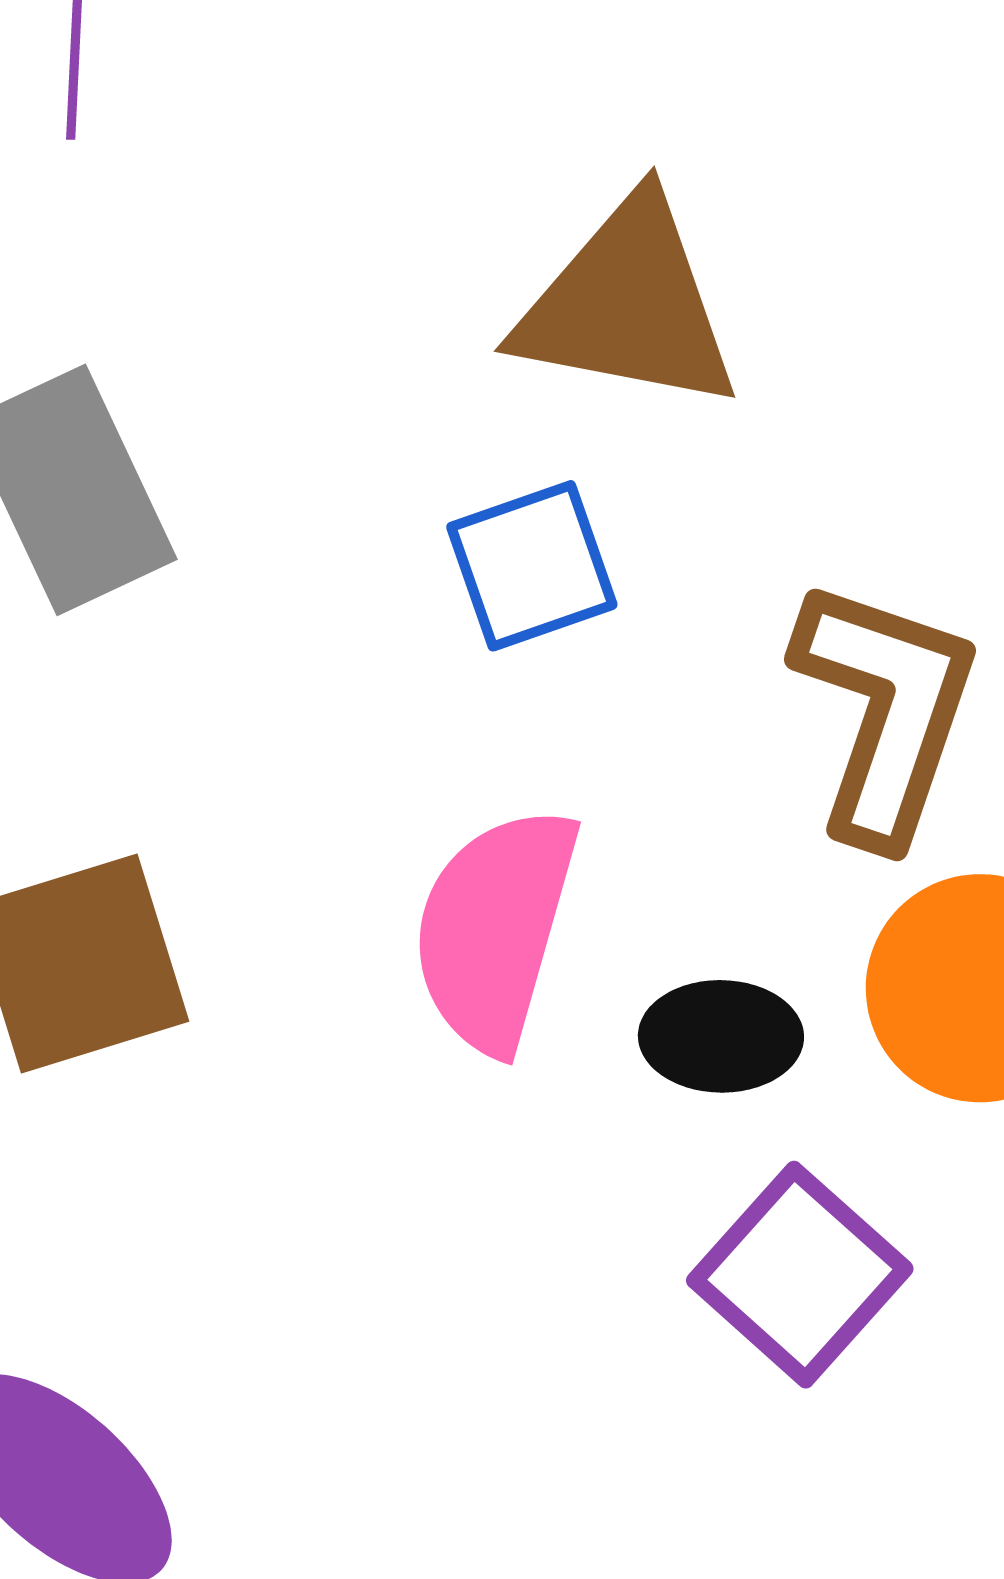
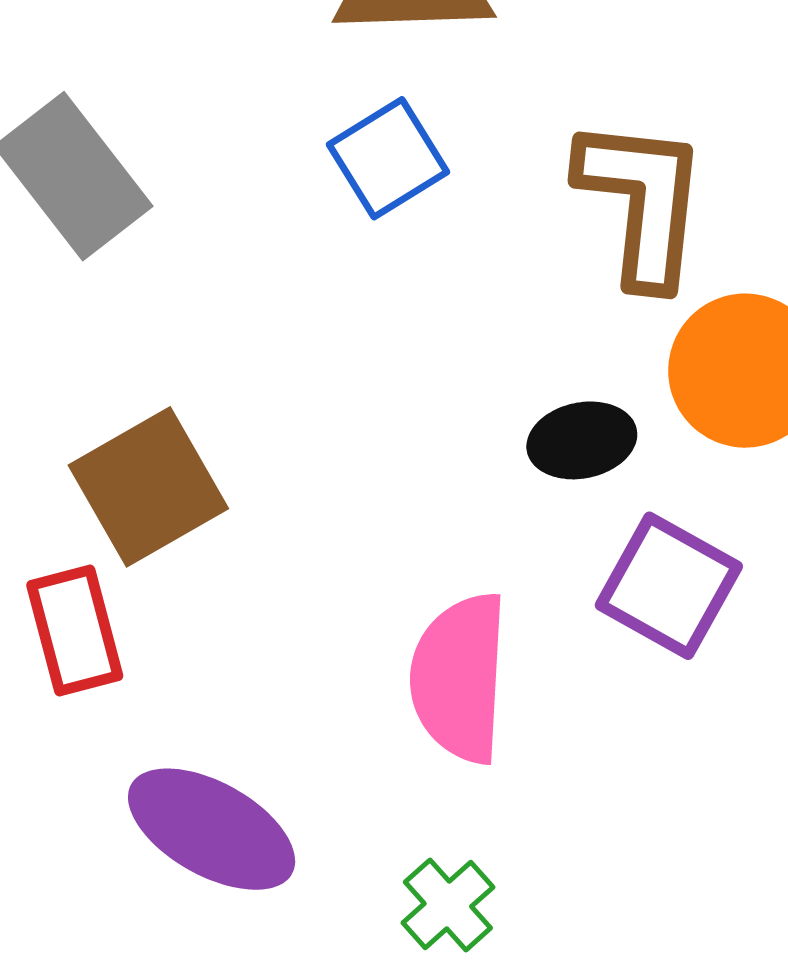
pink semicircle: (495, 929) -> (459, 678), moved

